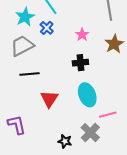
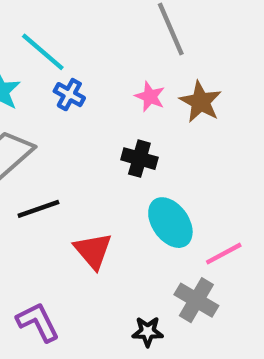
blue cross: (47, 28) -> (69, 95), moved
pink star: (82, 35) -> (150, 97), moved
black cross: (80, 63) -> (139, 159), turned 35

